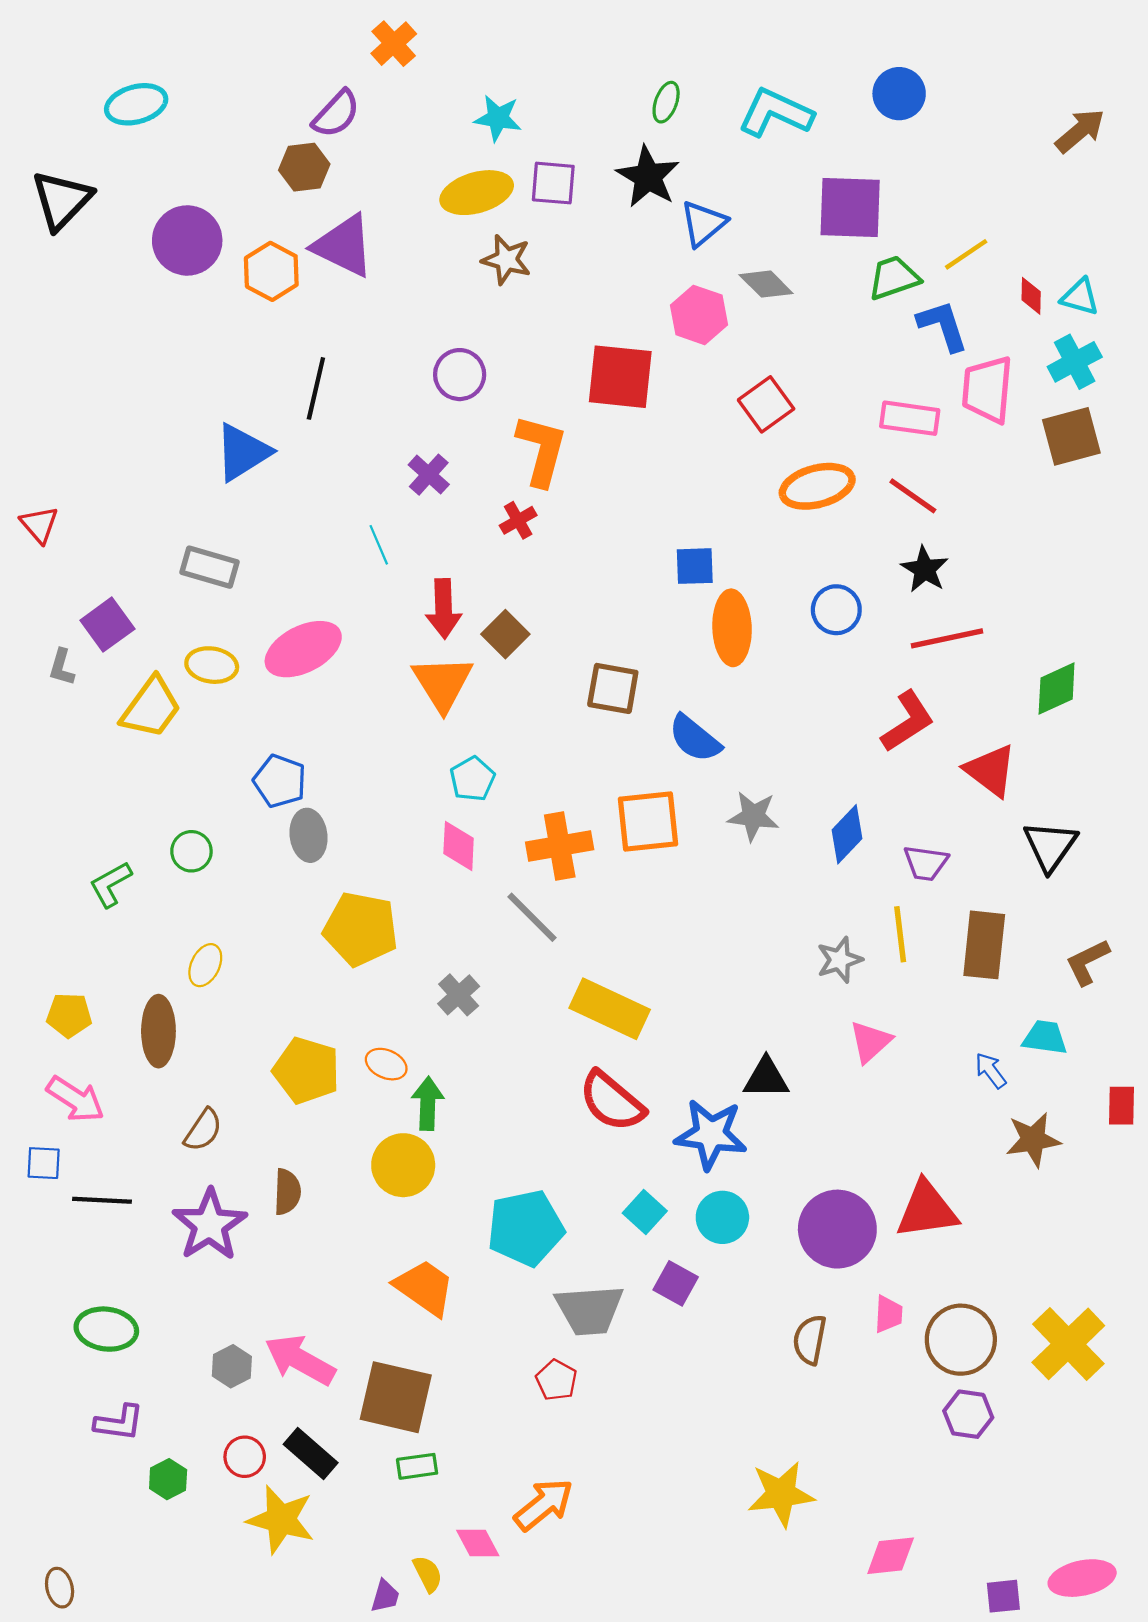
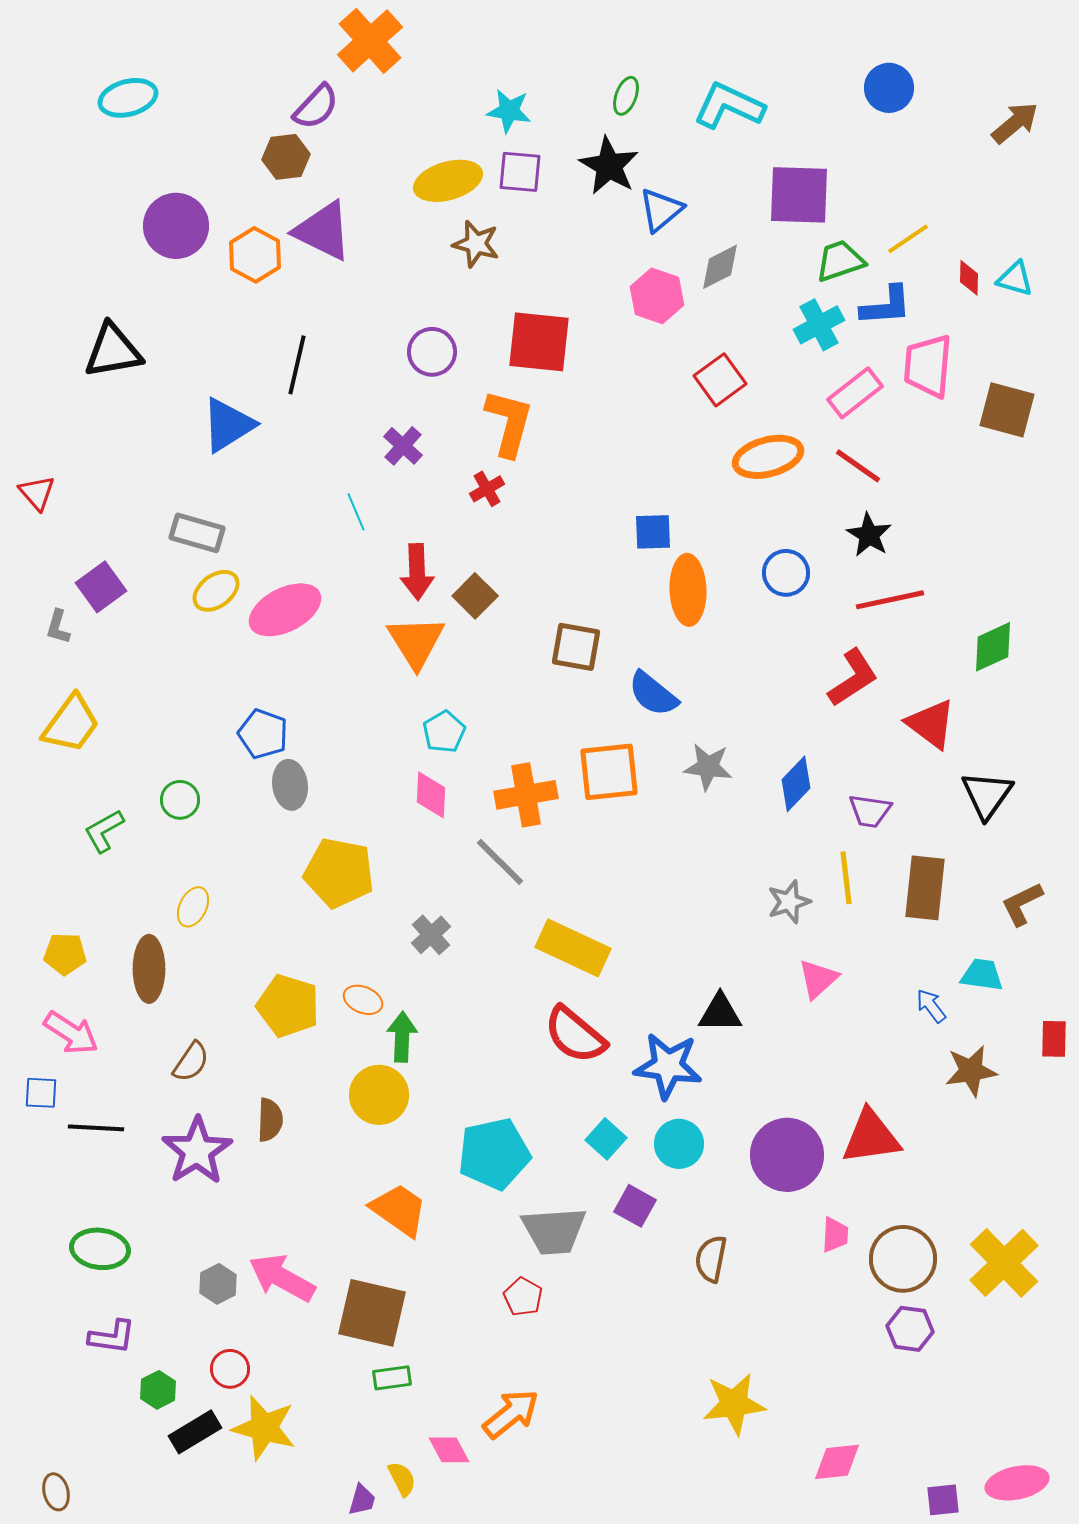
orange cross: (394, 44) -> (370, 41), size x1.5
blue circle: (899, 94) -> (889, 88), moved
cyan star: (498, 118) -> (509, 111), moved
black triangle: (62, 200) -> (113, 351), moved, turned 36
gray diamond: (766, 284) -> (720, 267), turned -72
blue L-shape: (943, 326) -> (886, 306), turned 104
cyan cross: (1075, 362) -> (819, 325), moved
red square: (620, 377) -> (539, 342), moved
pink rectangle: (910, 418) -> (855, 393), turned -46
brown square: (1071, 436) -> (1007, 410), turned 30
yellow ellipse: (212, 665) -> (216, 591), moved, turned -45
yellow trapezoid: (151, 708) -> (71, 724), moved
brown semicircle: (810, 1340) -> (711, 1259), moved
black rectangle: (311, 1454) -> (195, 1432), moved, turned -72

